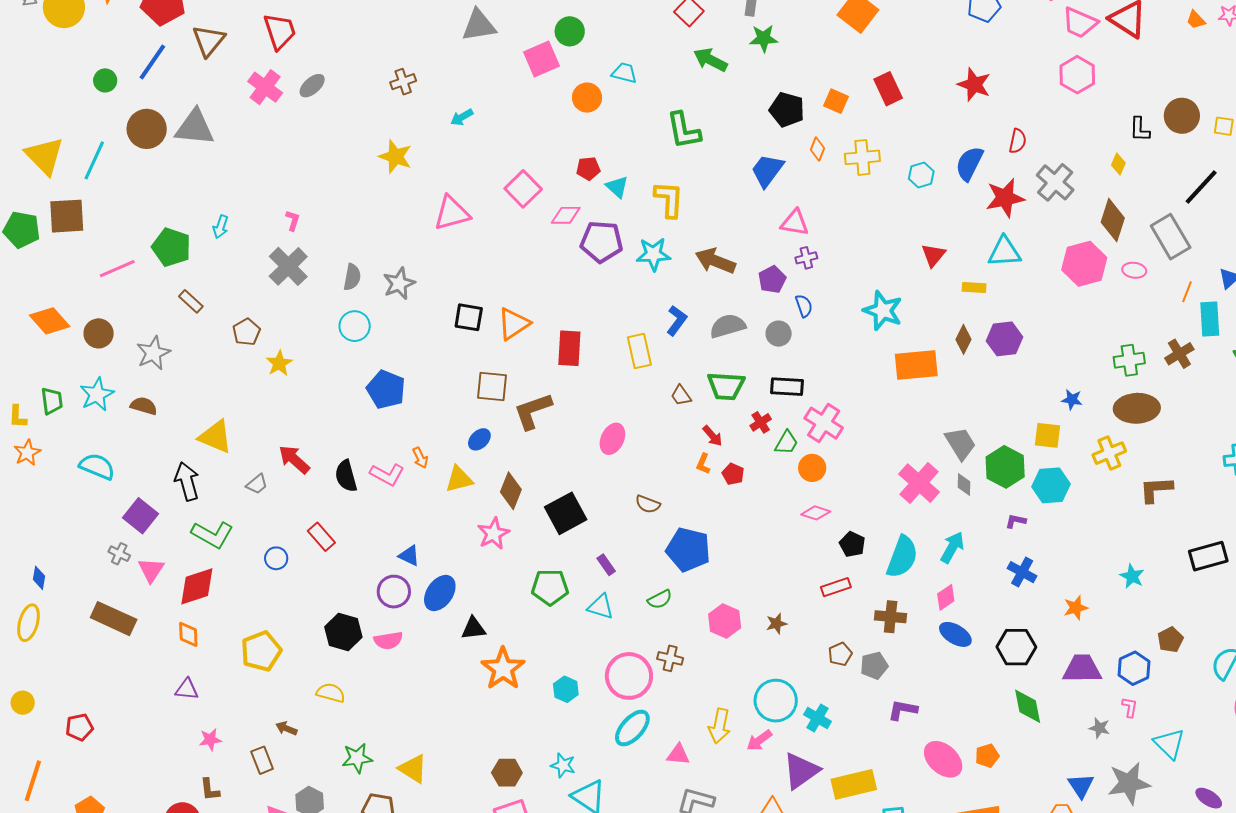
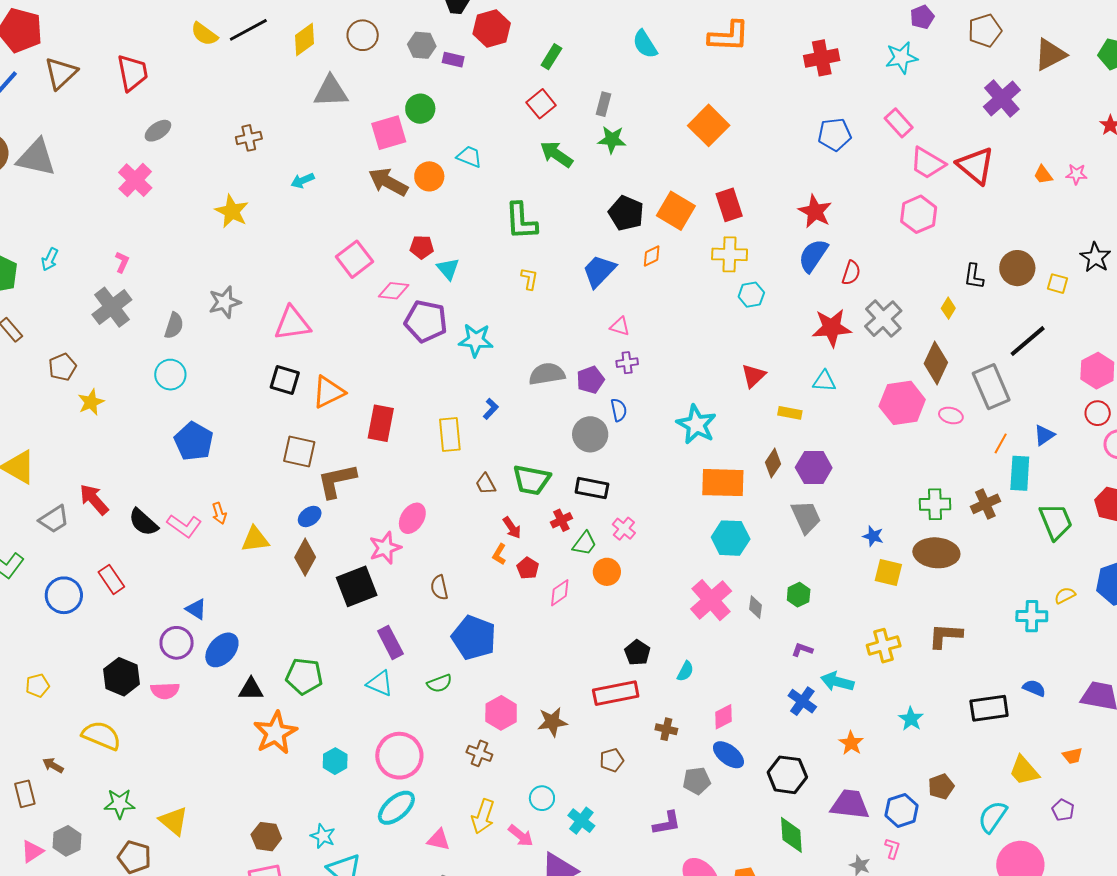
pink cross: (265, 87) -> (135, 180), moved
orange square: (836, 101) -> (676, 211), size x1.5
orange diamond: (817, 149) -> (652, 256), turned 35
yellow cross: (862, 157) -> (730, 254), moved
blue semicircle: (969, 164) -> (813, 256), moved
yellow L-shape: (669, 199) -> (529, 279), moved, size x0.6
pink triangle: (452, 213) -> (292, 323), moved
pink triangle: (795, 223) -> (620, 326), size x0.7
cyan triangle: (1004, 252) -> (824, 381), size x0.7
brown arrow: (715, 261) -> (388, 182), moved
gray star: (399, 284) -> (225, 302), moved
blue L-shape: (677, 320) -> (491, 409), size x0.7
gray semicircle: (728, 326) -> (547, 374), moved
gray circle: (779, 334) -> (590, 434), size x1.4
pink cross: (824, 423) -> (624, 529), size x0.6
yellow square: (1048, 435) -> (888, 573), moved
blue ellipse: (479, 439) -> (310, 516), moved
gray trapezoid: (960, 443) -> (806, 517), moved
yellow cross: (1109, 453) -> (884, 646), moved
green hexagon: (1005, 467) -> (799, 595), size x0.6
black semicircle: (346, 476) -> (143, 522), turned -40
gray trapezoid: (257, 484) -> (54, 519), size x1.4
cyan hexagon: (1051, 485) -> (731, 538), moved
brown semicircle: (648, 504) -> (439, 587), turned 50
pink diamond: (816, 513) -> (560, 593), moved, turned -60
pink star: (493, 534) -> (385, 548), moved
cyan arrow: (952, 547) -> (837, 682), moved, turned -112
cyan semicircle: (902, 557) -> (685, 671), size x0.5
blue circle: (276, 558) -> (64, 595), size x1.6
purple rectangle: (606, 565) -> (390, 642), size x1.5
green pentagon: (550, 587) -> (304, 676), moved
red rectangle: (836, 587) -> (616, 693), size x1.5
orange star: (1076, 608) -> (851, 743), turned -30
brown cross: (891, 617) -> (666, 729), size x0.7
brown star: (777, 624) -> (552, 722), size x1.4
yellow pentagon: (261, 651) -> (38, 686), size x0.6
brown cross: (670, 658) -> (479, 753), moved
gray pentagon: (874, 666) -> (697, 781), moved
yellow semicircle: (331, 693) -> (101, 736), size x1.4
cyan circle: (776, 701) -> (542, 798), size x0.6
purple L-shape: (903, 710) -> (667, 823), turned 152
pink arrow: (759, 740) -> (521, 836), turned -112

